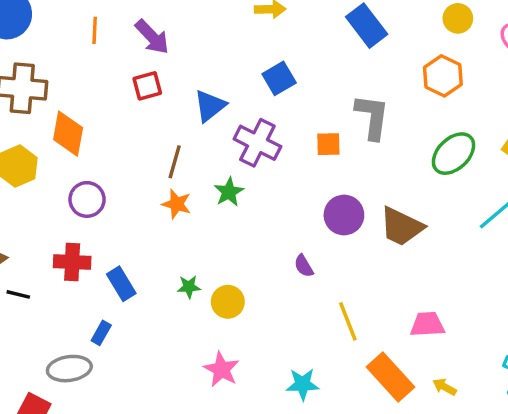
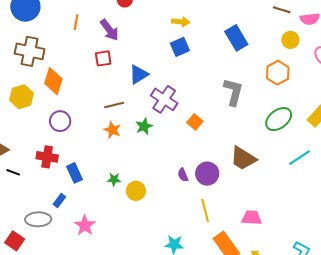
blue square: (279, 78) -> (180, 47), moved
orange square: (328, 144) -> (195, 122), moved, turned 35
brown line: (175, 162) -> (114, 105), turned 54
purple circle: (344, 215) -> (207, 174), moved
pink star: (221, 369) -> (85, 225), moved

